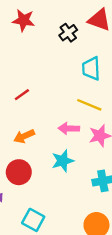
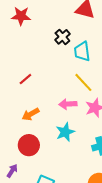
black cross: (68, 33) -> (62, 37), moved
yellow line: (89, 105) -> (83, 82), turned 30

